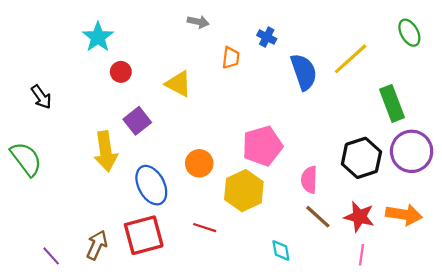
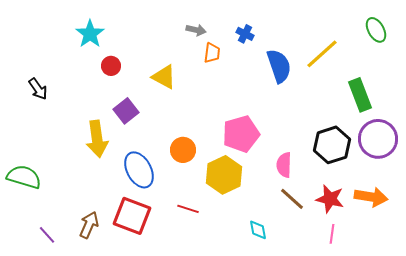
gray arrow: (198, 22) -> (196, 30), moved
green semicircle: (26, 159) -> (24, 177), moved, turned -36
red square: (144, 235) -> (132, 216), turned 36

